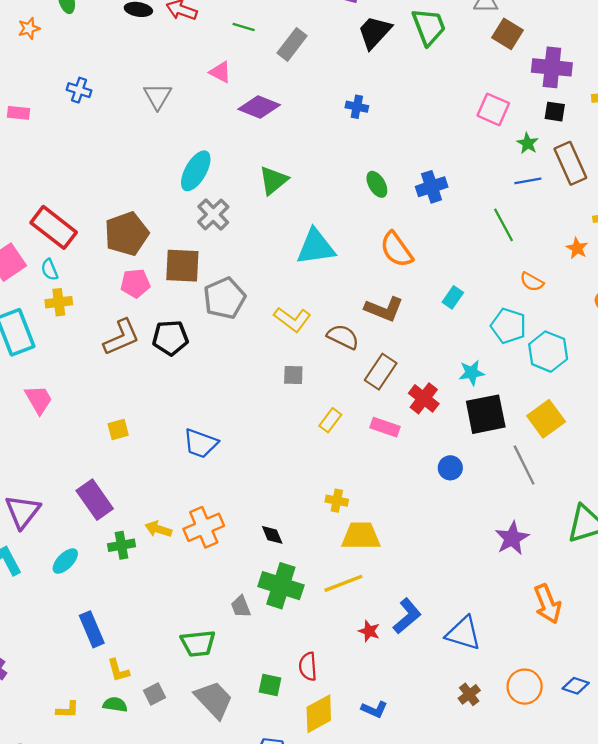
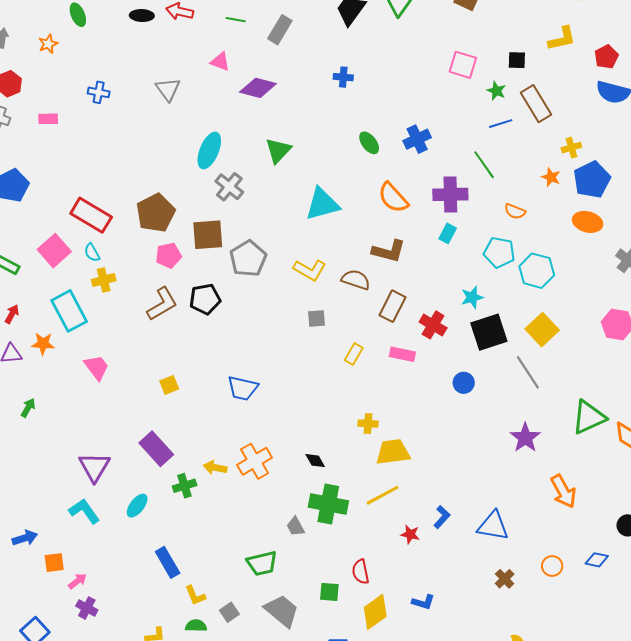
purple cross: (552, 67) -> (450, 194), moved
blue L-shape: (407, 616) -> (442, 517), size x0.7
orange circle: (525, 687) -> (552, 566), size x0.7

